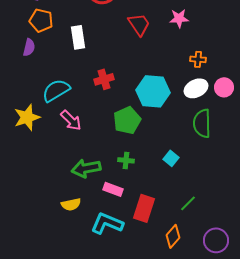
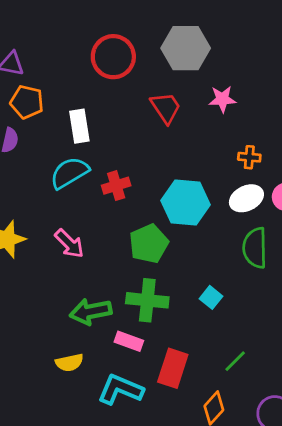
cyan semicircle: (56, 90) -> (69, 173), moved
green cross: (126, 160) -> (147, 300), size x1.8

